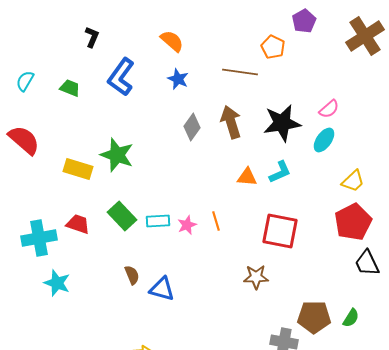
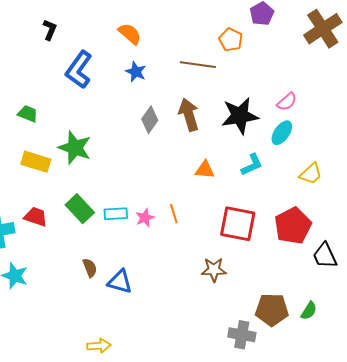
green trapezoid: (70, 88) -> (28, 114), moved
cyan L-shape: (280, 172) -> (252, 165), moved
red pentagon: (353, 222) -> (293, 226), moved

